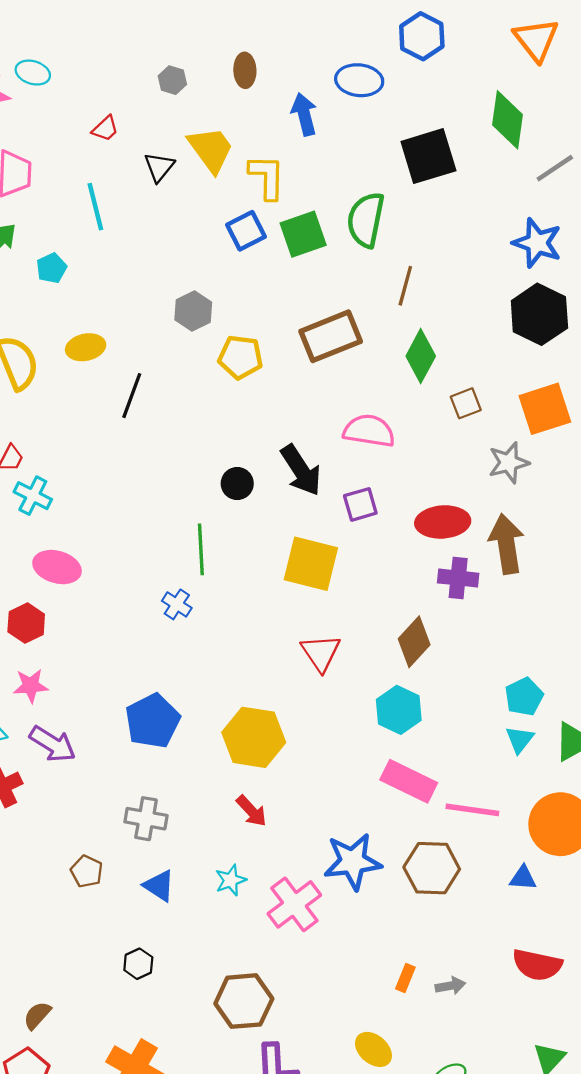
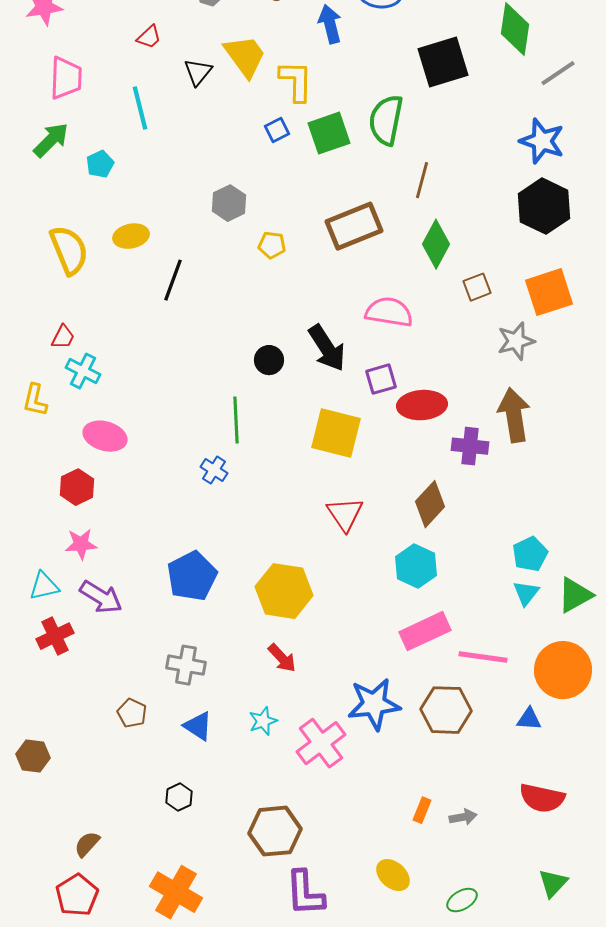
blue square: (246, 231) -> (277, 130), size x0.7
yellow pentagon: (241, 357) -> (272, 245), size x0.7
red ellipse: (443, 522) -> (422, 405), moved
pink rectangle: (409, 781) -> (425, 631), turned -51

